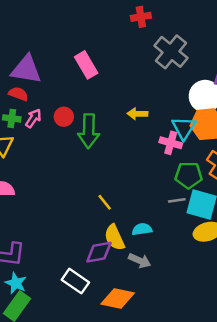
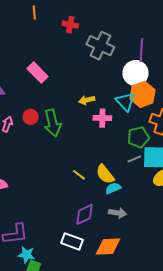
red cross: (141, 17) -> (70, 25), turned 35
pink cross: (171, 143) -> (102, 118), moved
yellow semicircle: (114, 237) -> (105, 174), moved

